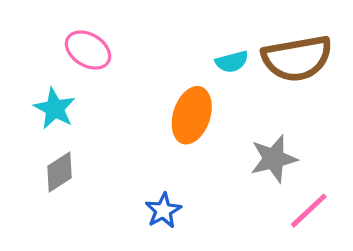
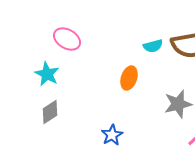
orange ellipse: (192, 115) -> (129, 78), size x0.7

